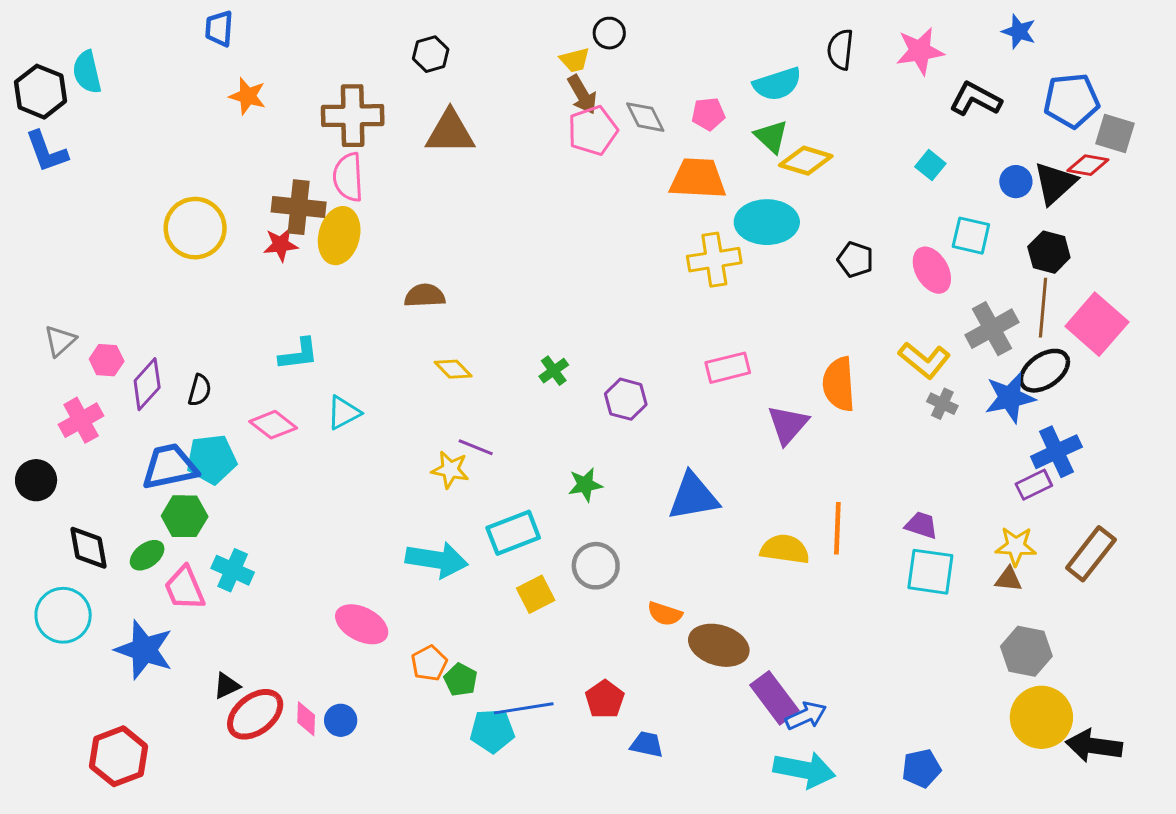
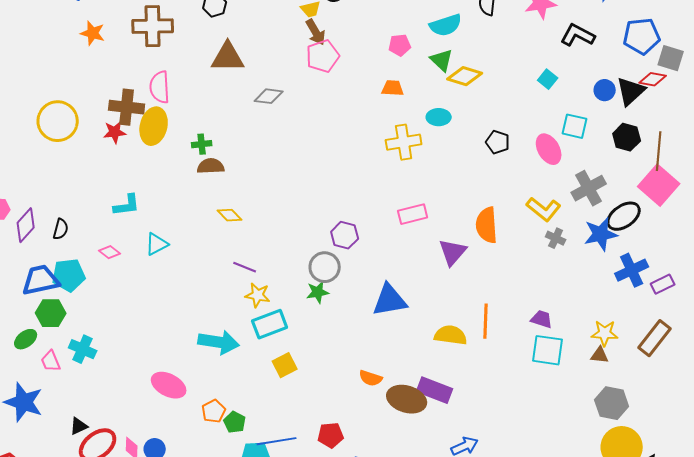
brown cross: (353, 116) -> (153, 26), moved
gray diamond: (645, 117) -> (269, 96), moved, turned -56
orange trapezoid: (698, 179) -> (393, 88), size x0.6
cyan ellipse: (767, 222) -> (439, 117), size x0.6
brown line: (1043, 308) -> (659, 151), moved
green cross: (554, 371) -> (202, 144), moved, turned 30
pink diamond: (273, 425) -> (110, 252), size x0.7
yellow star: (450, 470) -> (258, 295), moved
purple rectangle: (1034, 485) -> (663, 284), moved
gray circle: (596, 566) -> (325, 267), moved
pink trapezoid: (185, 588) -> (51, 361), size x0.7
purple rectangle: (774, 698) -> (435, 390), moved, turned -32
red pentagon: (605, 699) -> (331, 435), turned 30

